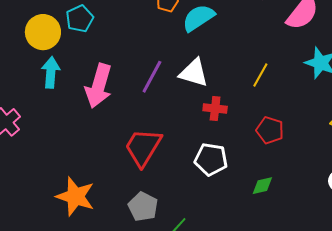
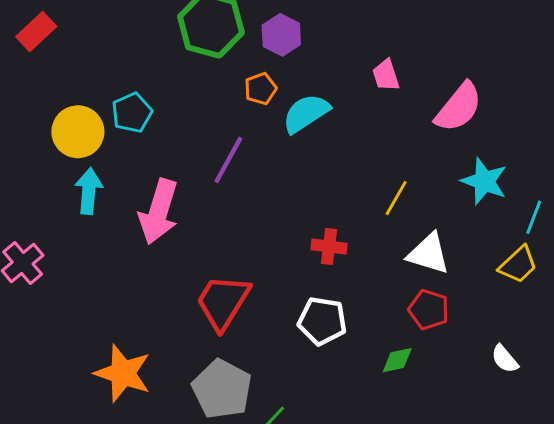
white triangle: (194, 73) -> (429, 254), moved
purple line: (152, 77) -> (228, 160), moved
red pentagon: (270, 130) -> (429, 310), moved
gray pentagon: (143, 207) -> (222, 389), size x1.4

